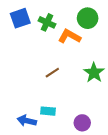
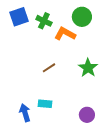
blue arrow: (27, 121) -> (25, 113), turned 60
purple circle: (82, 123) -> (87, 115), moved

